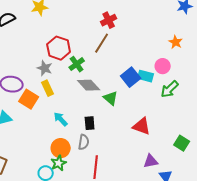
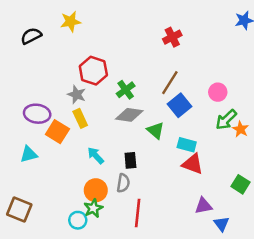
red cross: (109, 20) -> (172, 37), moved
orange star: (176, 42) -> (240, 129), moved
brown line: (102, 43) -> (170, 83), moved
green cross: (77, 64) -> (126, 90), moved
cyan rectangle: (146, 76) -> (187, 145), moved
gray diamond: (89, 85) -> (129, 115), turned -40

